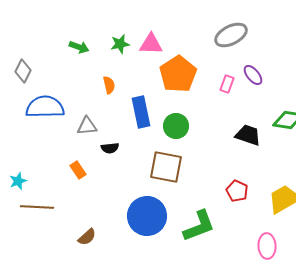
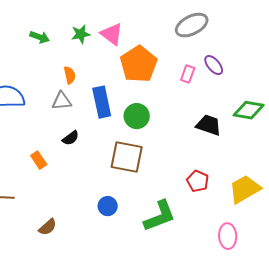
pink triangle: (151, 44) -> (112, 34), turned 35
gray triangle: (87, 126) -> (62, 101), moved
black semicircle: (110, 148) -> (71, 138), turned -30
blue circle: (147, 216) -> (108, 206), size x0.5

